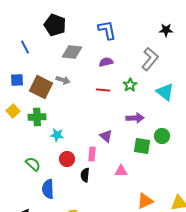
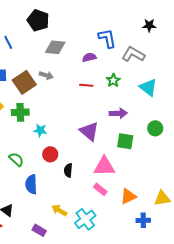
blue L-shape: (107, 30) -> (107, 38), moved
gray L-shape: (150, 59) -> (133, 54), turned -100
brown square: (41, 87) -> (24, 82), turned 30
purple triangle: (106, 136) -> (89, 131), size x1.5
green circle: (162, 136) -> (155, 128), moved
pink rectangle: (92, 154) -> (100, 189), moved, turned -56
pink triangle: (121, 171) -> (104, 166), size x1.6

